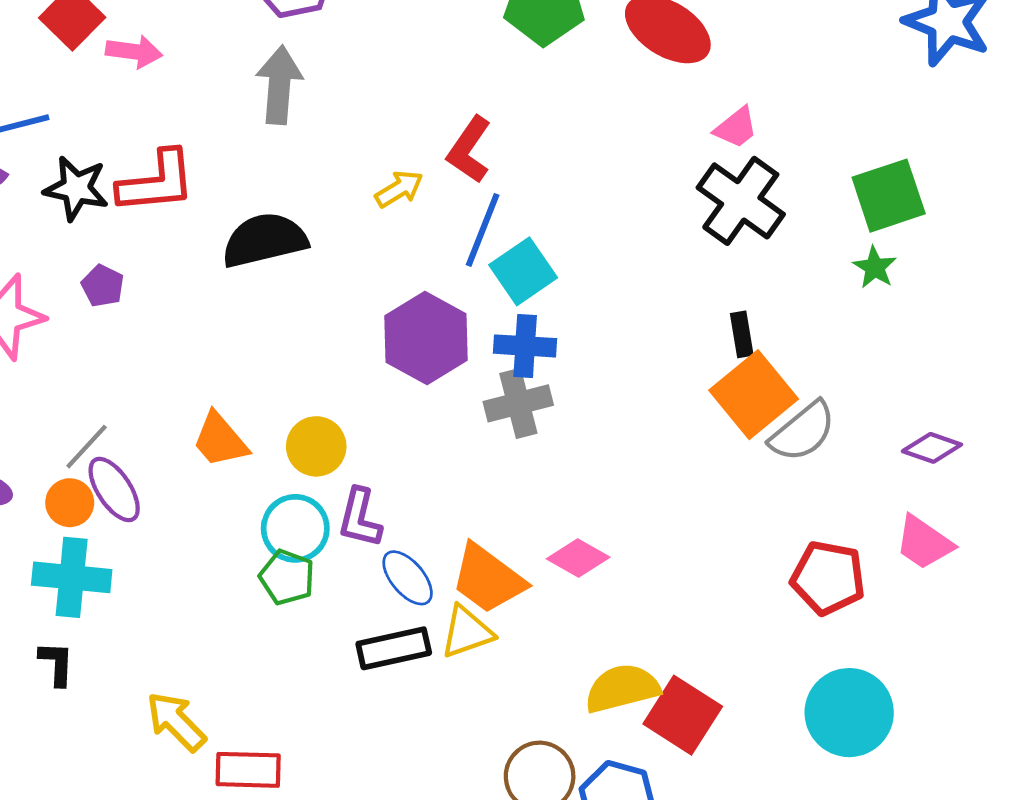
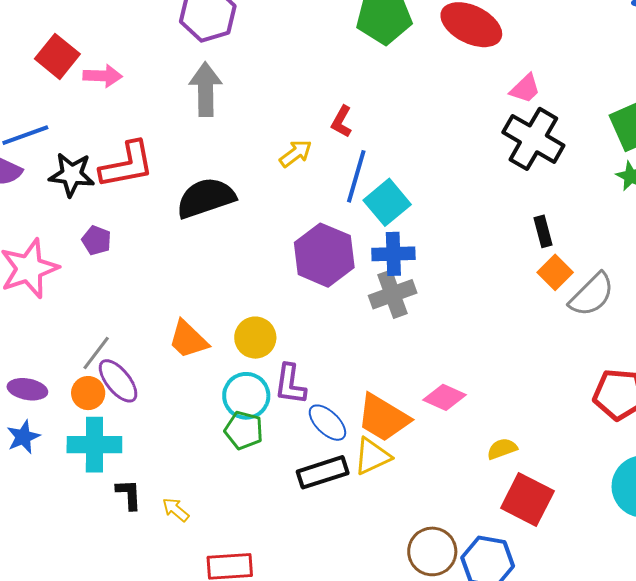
red L-shape: (469, 150) -> (342, 122), size x0.7
orange square: (754, 395) -> (555, 272), size x0.6
black L-shape: (57, 664) -> (129, 494), moved
yellow semicircle: (622, 688) -> (502, 449), moved, size x0.6
yellow arrow: (176, 722) -> (176, 510), moved, size x0.6

